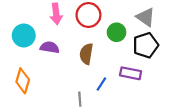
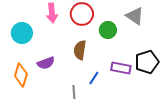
black pentagon: (146, 45) -> (147, 62), moved
purple semicircle: (50, 47) -> (46, 63), moved, turned 150

